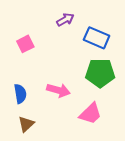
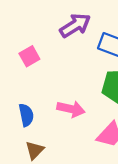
purple arrow: (65, 20) -> (75, 25), size x1.5

